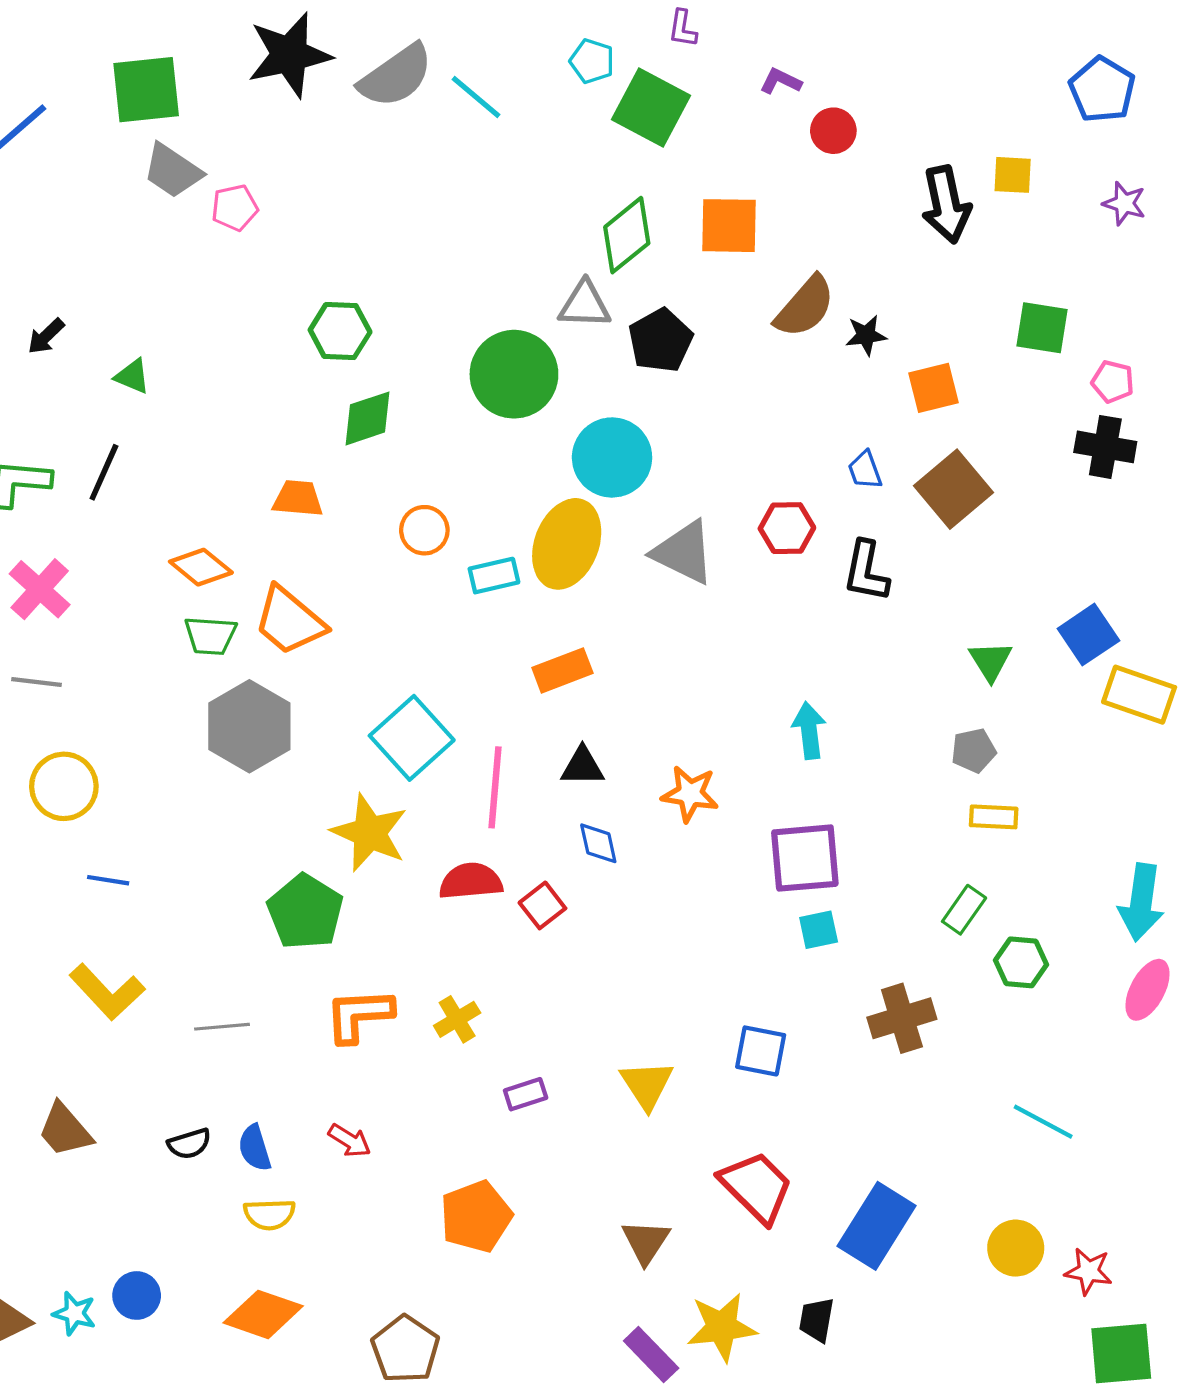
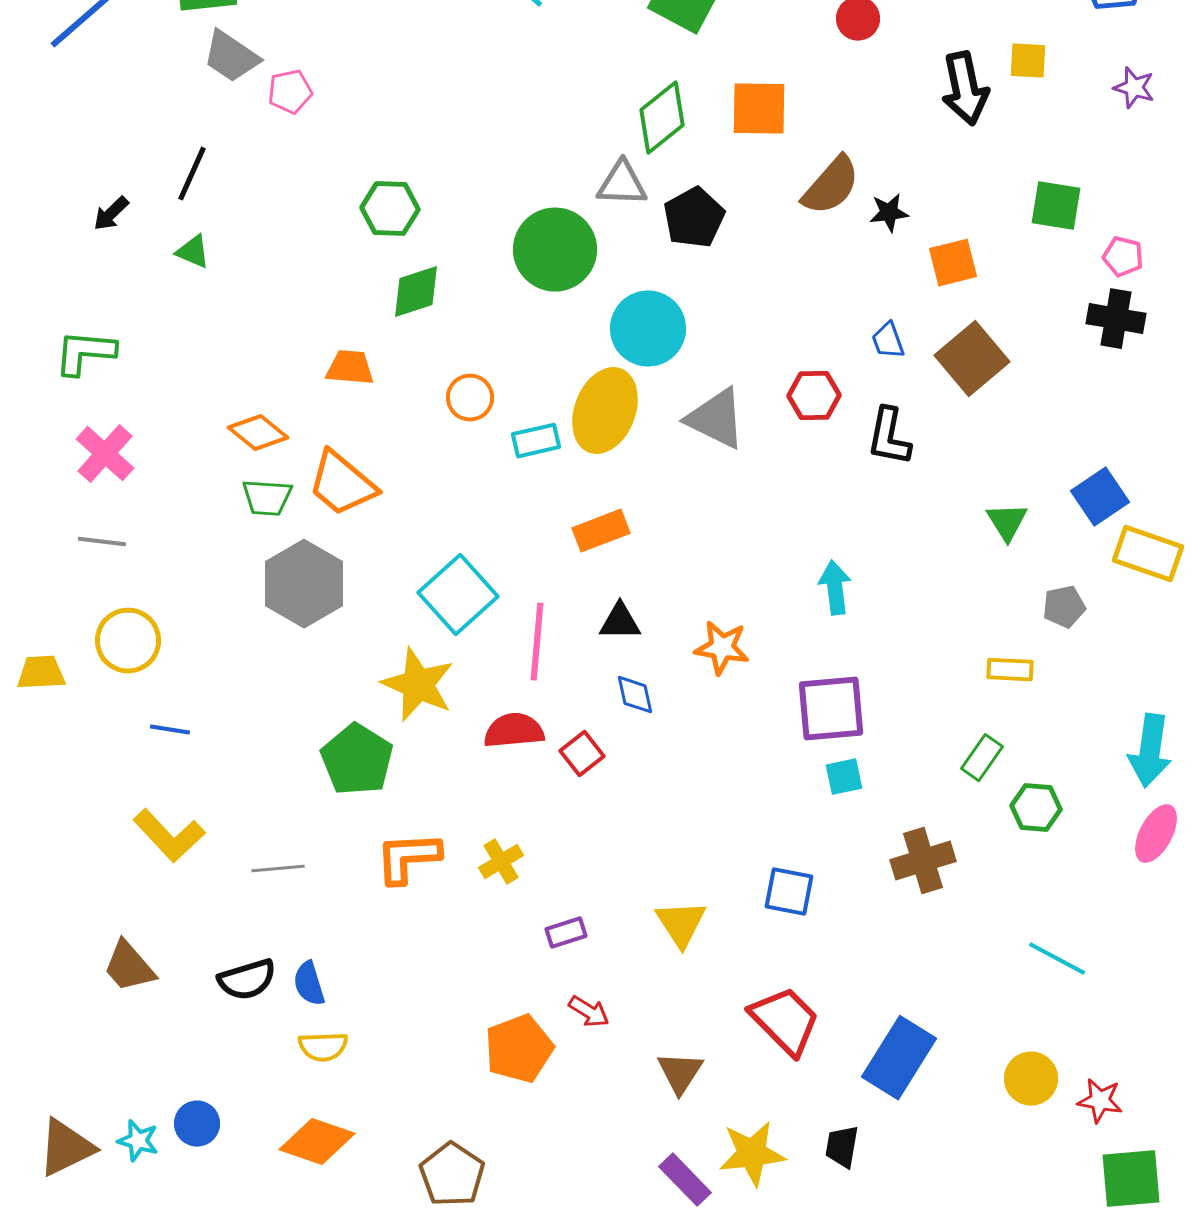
black line: (104, 472) -> (192, 174), moved
gray pentagon: (974, 751) -> (1064, 607), moved
red arrow: (350, 1141) -> (589, 1012), moved
black semicircle: (189, 1144) -> (247, 980), size x1.4

